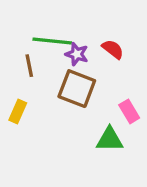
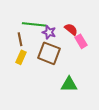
yellow rectangle: (18, 111) -> (21, 57), moved
pink rectangle: (129, 111) -> (81, 41), moved

